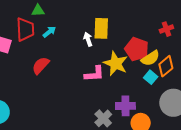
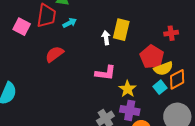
red cross: (166, 29) -> (171, 33), moved
yellow star: (116, 63) -> (127, 89), moved, size x0.7

